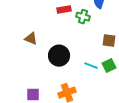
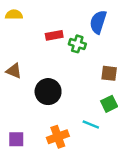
cyan line: (91, 66) -> (91, 125), moved

